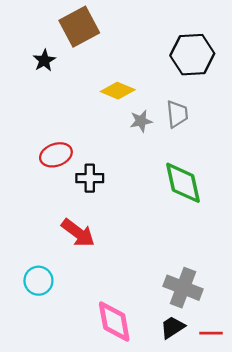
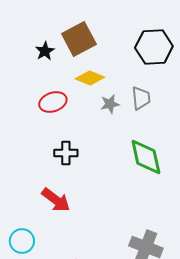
brown square: (79, 27) -> (79, 39), moved
black star: (44, 60) -> (45, 51), moved
red ellipse: (56, 155) -> (53, 102), moved

